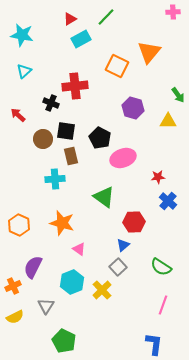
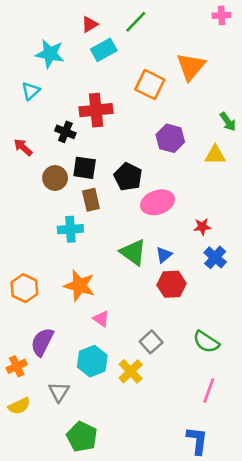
cyan star: (22, 35) -> (50, 54), moved
blue triangle: (123, 245) -> (164, 255), moved

